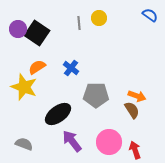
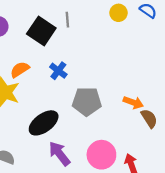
yellow circle: (99, 18) -> (119, 13), moved
black square: (37, 33) -> (41, 31), moved
brown semicircle: (132, 110) -> (149, 118), moved

